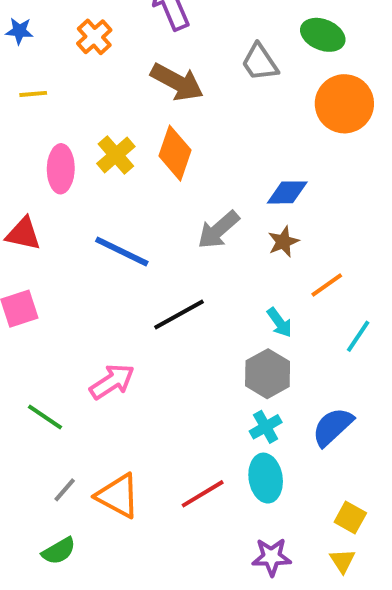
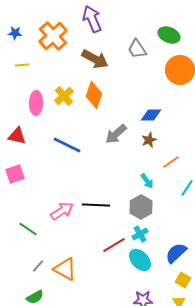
orange cross: (94, 37) -> (53, 36), size x1.6
black line: (179, 315) -> (96, 205), moved, turned 32
blue semicircle: (333, 427) -> (176, 253), moved
cyan ellipse: (266, 478) -> (140, 260), turned -35
red line: (203, 494) -> (114, 245), moved

